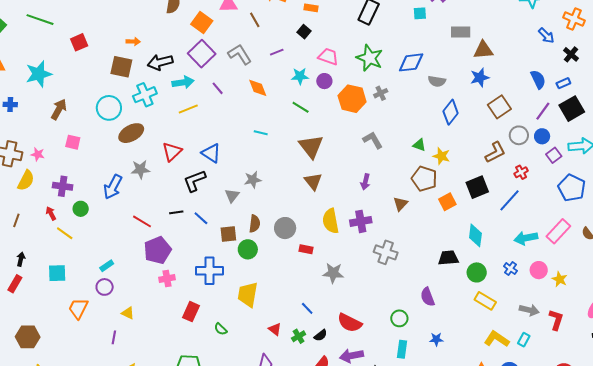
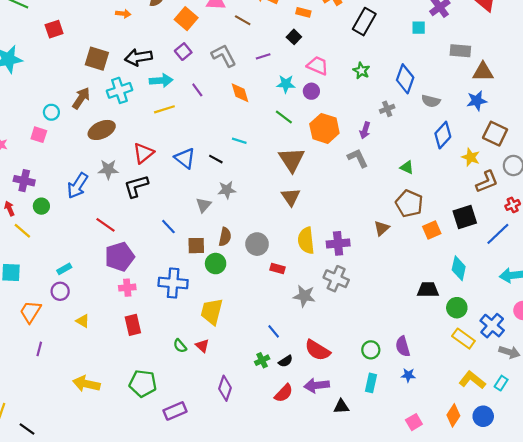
brown line: (255, 20) -> (243, 20), turned -35
orange arrow: (133, 42) -> (123, 14), moved
purple square: (202, 54) -> (183, 52), size x0.6
green star: (370, 58) -> (361, 71), size x0.6
blue diamond: (411, 62) -> (405, 79), turned -68
gray cross: (381, 93) -> (387, 109), moved
orange hexagon: (352, 99) -> (324, 128), moved
brown square: (499, 107) -> (495, 134), turned -35
cyan circle: (109, 108) -> (51, 112), moved, size x0.6
brown arrow: (59, 109) -> (81, 98), moved
yellow star: (441, 156) -> (471, 157), moved
black L-shape: (195, 181) -> (136, 186), moved
purple arrow: (365, 182) -> (365, 130), moved
black line: (176, 212) -> (216, 159), moved, turned 32
gray cross: (386, 252) -> (336, 279), moved
blue cross: (510, 269) -> (492, 326), moved, size x1.6
purple semicircle: (428, 297) -> (403, 346), moved
red rectangle: (191, 312) -> (133, 325), moved, turned -42
red triangle: (275, 329) -> (202, 346), moved
purple line: (114, 337) -> (39, 349), moved

